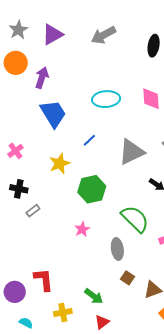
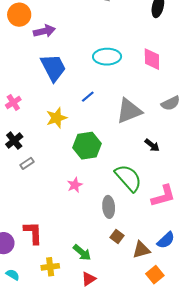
purple arrow: (42, 78) -> (44, 31), turned 55
black cross: (19, 189) -> (14, 141), turned 36

